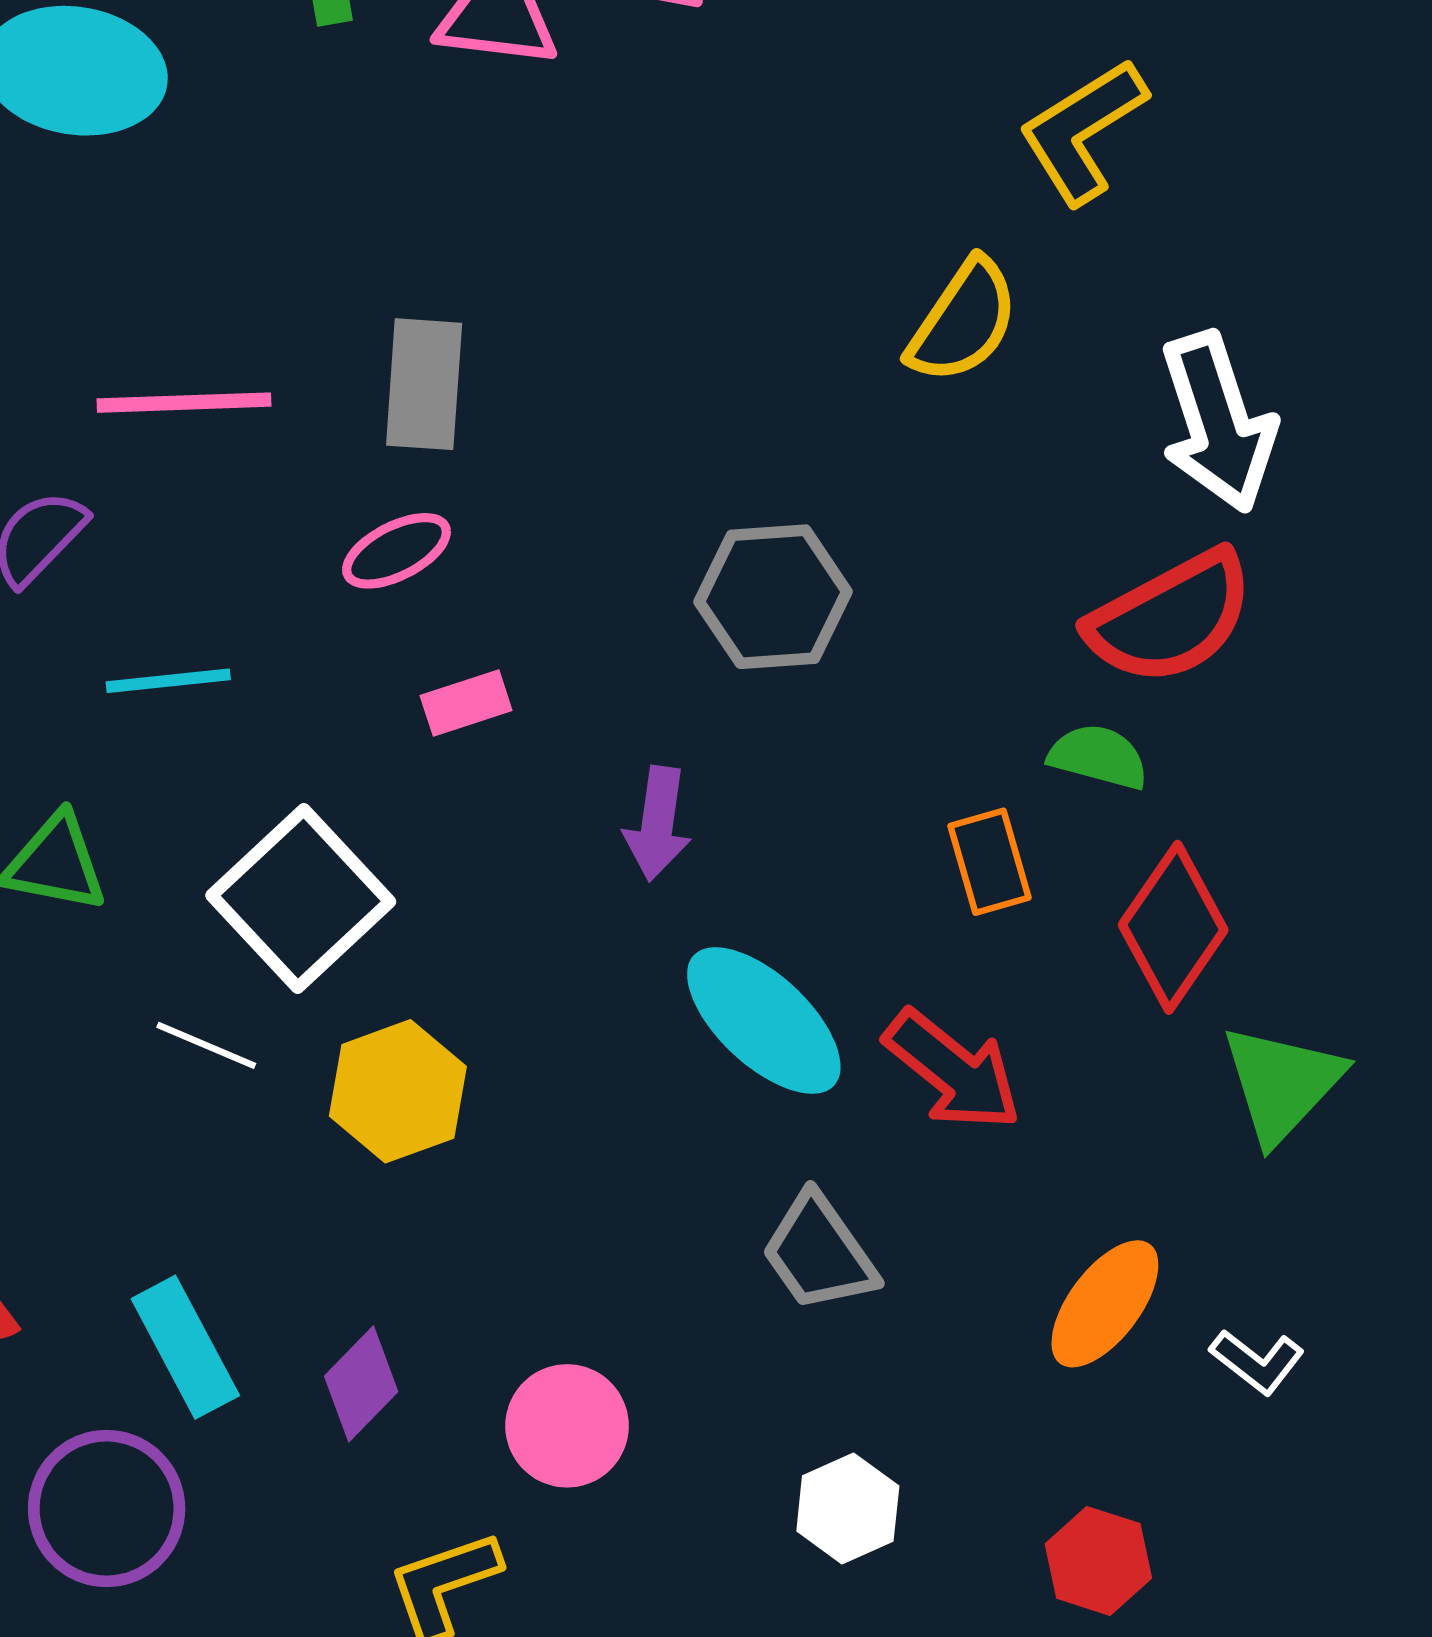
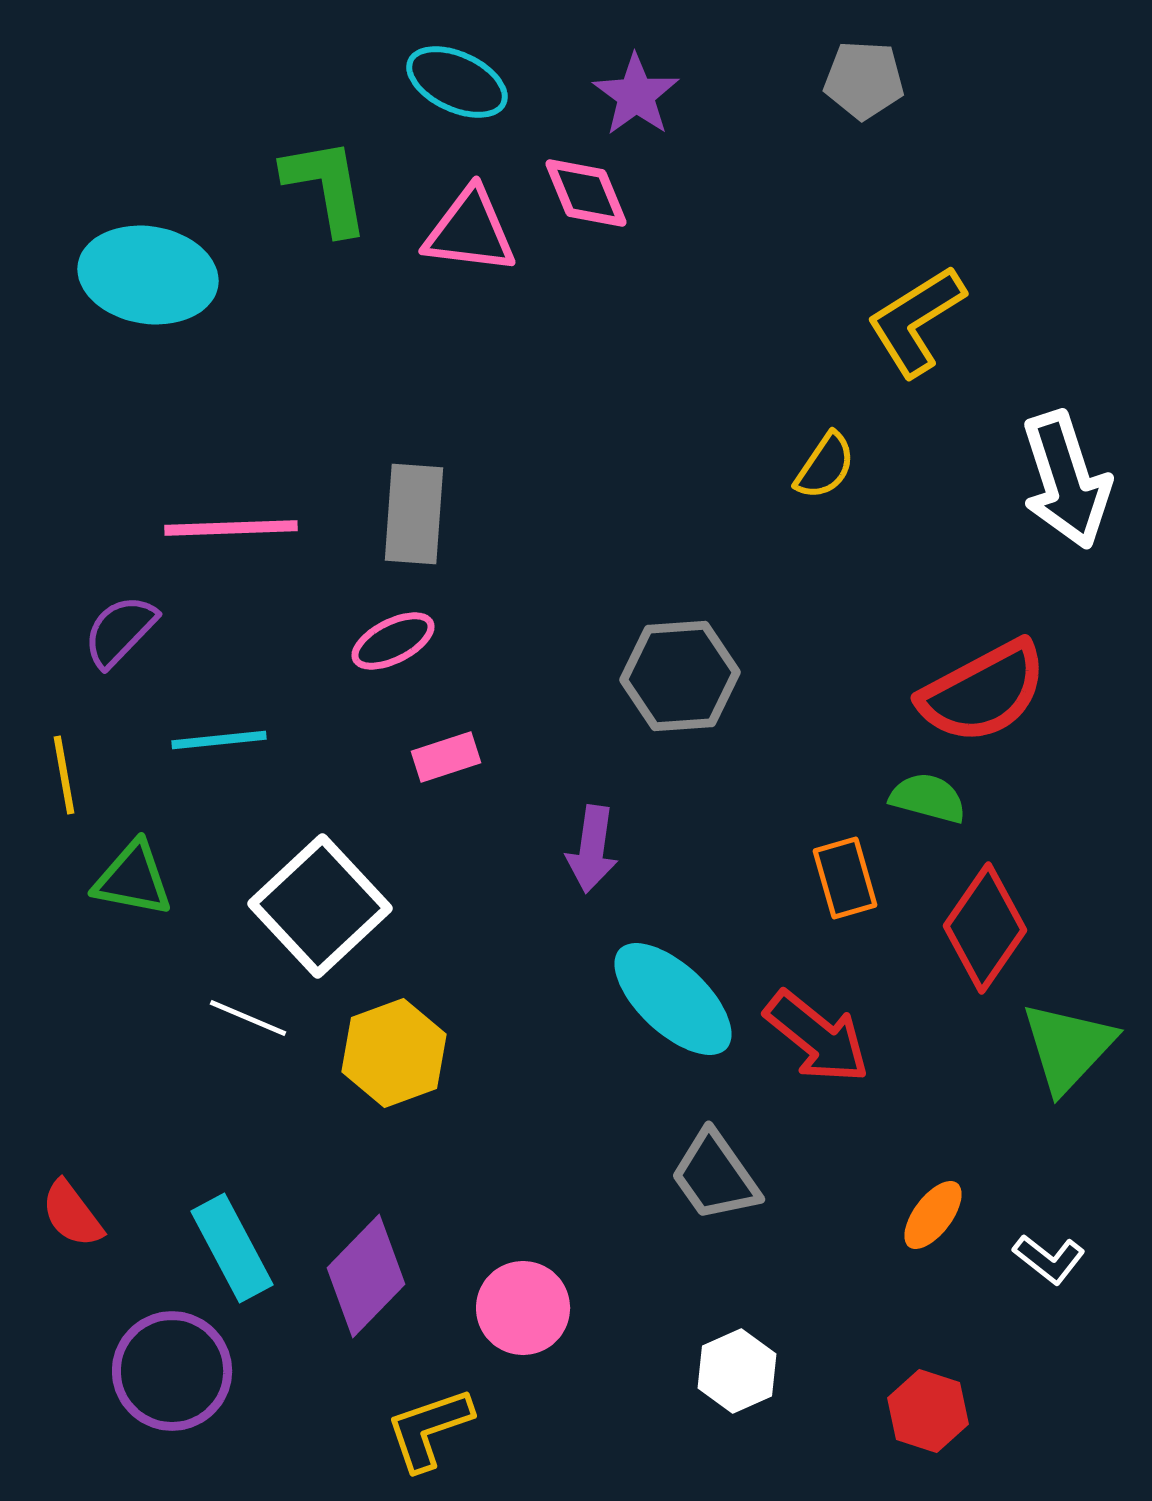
yellow semicircle: (963, 321) -> (825, 466), size x0.7
white arrow: (1218, 422) -> (1066, 480), moved
orange ellipse: (1105, 1304) -> (933, 1215), size x0.7
purple diamond: (361, 1384) -> (366, 1276), size x1.4

